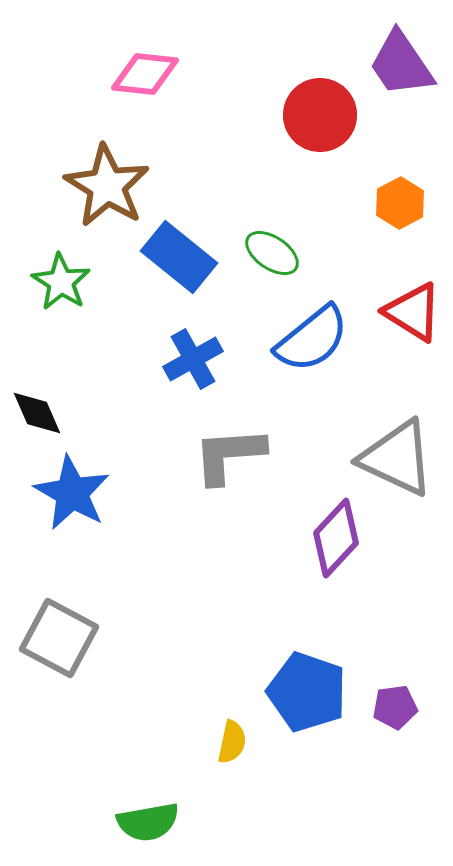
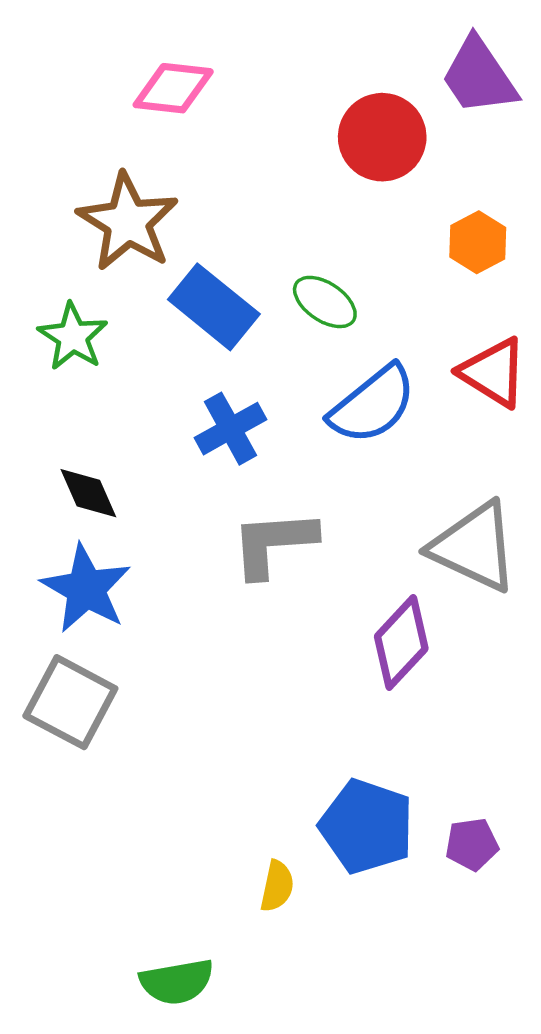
black diamond: (37, 413) -> (88, 493), moved
gray square: (59, 638) -> (70, 702), moved

